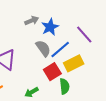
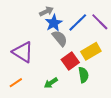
blue star: (50, 27) -> (54, 23), moved
blue line: (60, 50) -> (78, 22), moved

